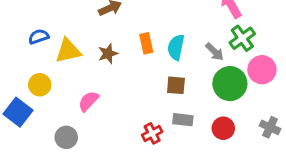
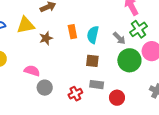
yellow triangle: (68, 51) -> (26, 25), moved
pink semicircle: (88, 101) -> (32, 71), turned 63
red circle: (223, 128) -> (117, 98), moved
gray circle: (66, 137) -> (45, 88), moved

